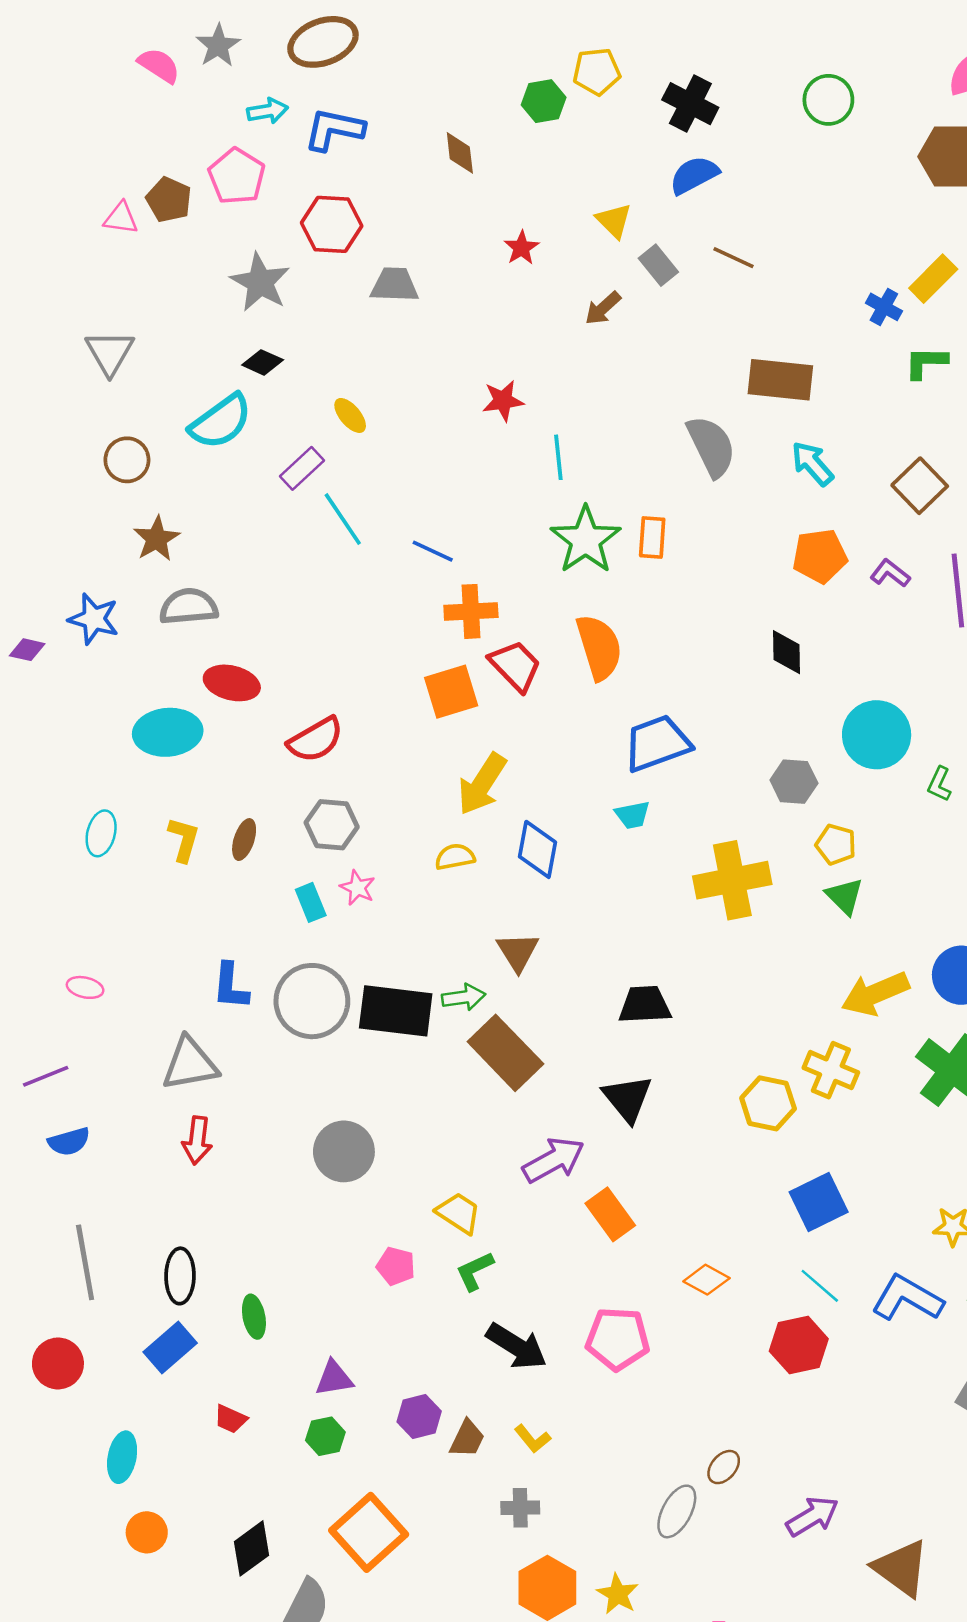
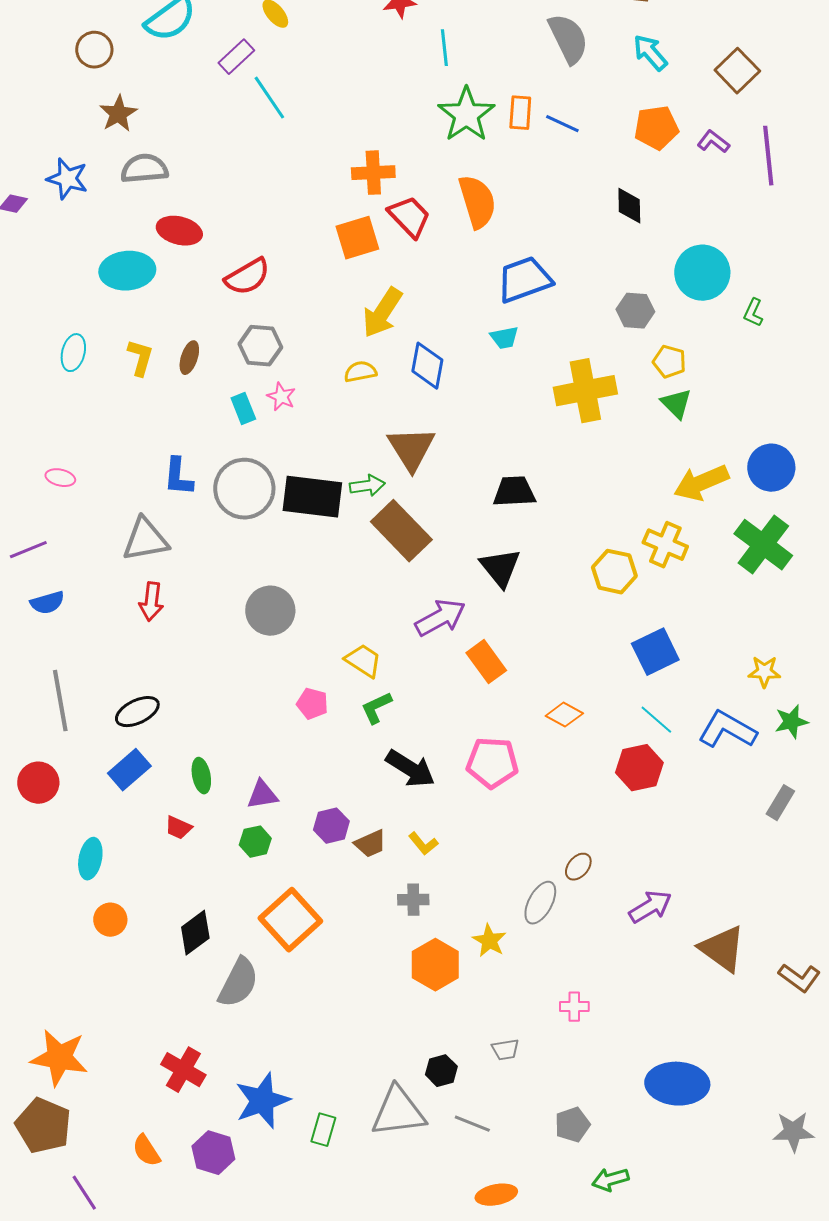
blue line: (433, 551) -> (562, 124), moved
brown triangle: (518, 952) -> (411, 449), size x1.4
black ellipse: (180, 1276) -> (137, 712), turned 63
green ellipse: (254, 1317) -> (201, 776), moved
brown trapezoid: (467, 1439) -> (370, 844), turned 40
yellow star: (618, 1594) -> (489, 941), moved

